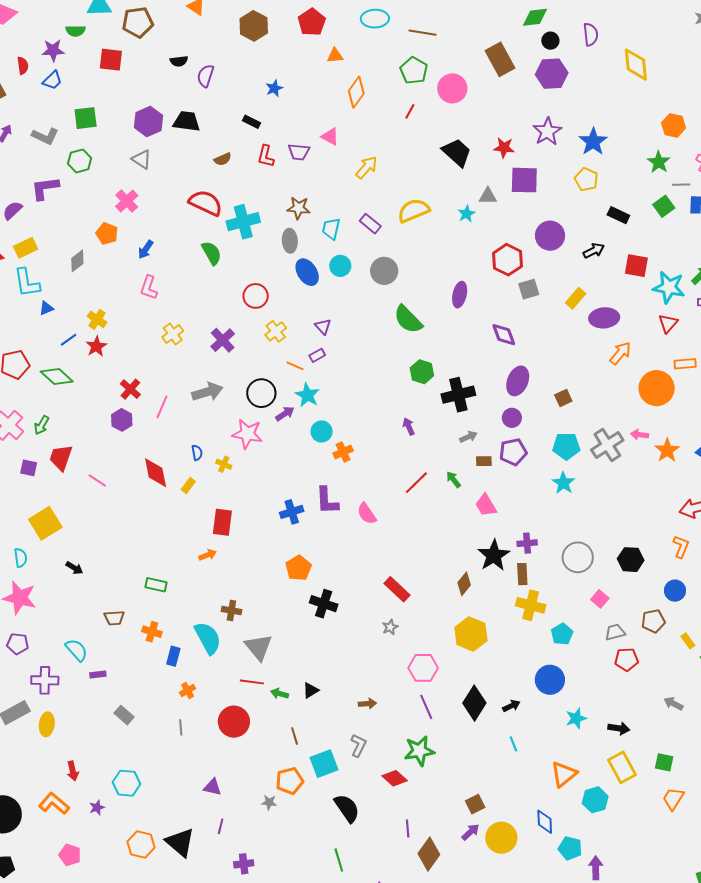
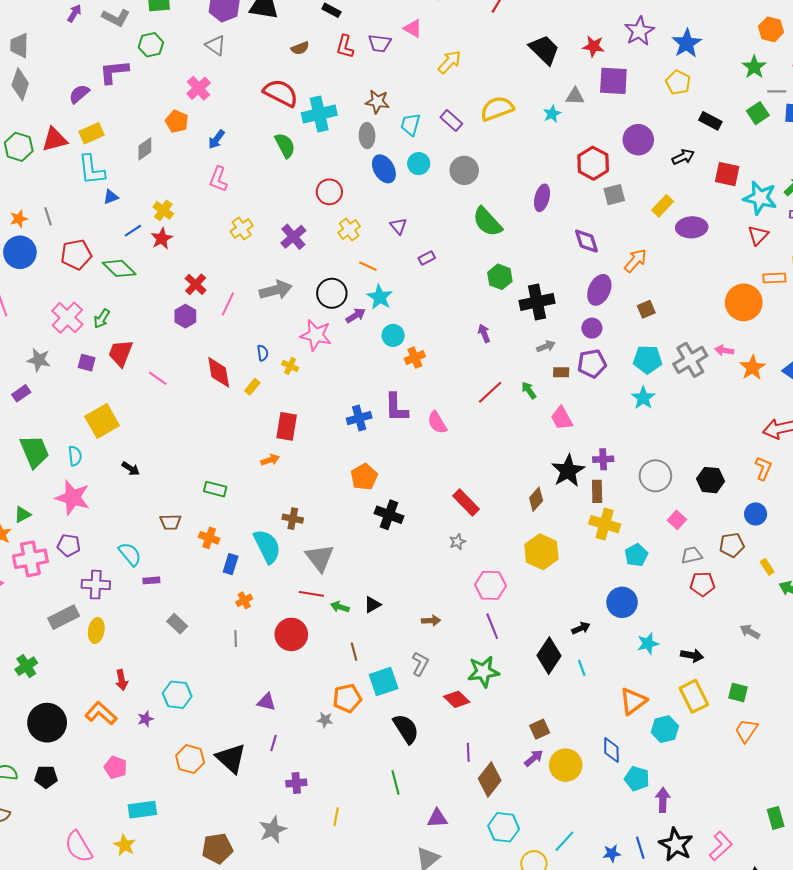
orange arrow: (620, 353) -> (635, 261), moved
purple rectangle: (317, 355) -> (427, 258), moved
black diamond: (474, 703) -> (549, 656), moved

